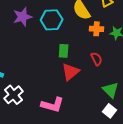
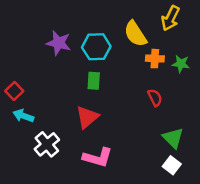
purple star: (23, 17) -> (59, 43), turned 30
green rectangle: (64, 51) -> (94, 81), moved
red triangle: (71, 72) -> (87, 117), moved

